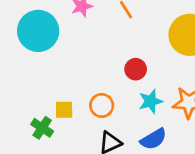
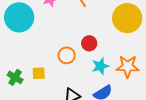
orange circle: (102, 105) -> (67, 55), moved
green cross: (42, 128) -> (15, 77), moved

